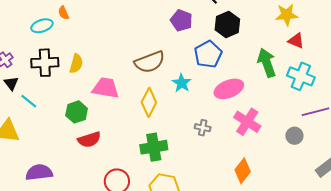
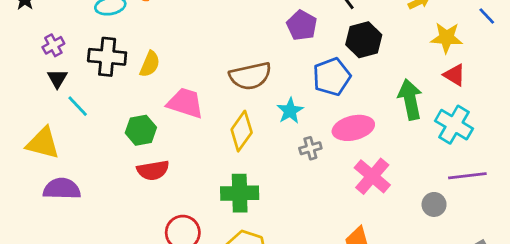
gray cross: (203, 128) -> (310, 148), moved, turned -35
purple semicircle: (39, 172) -> (62, 189), moved

